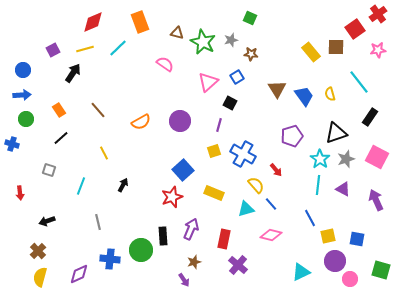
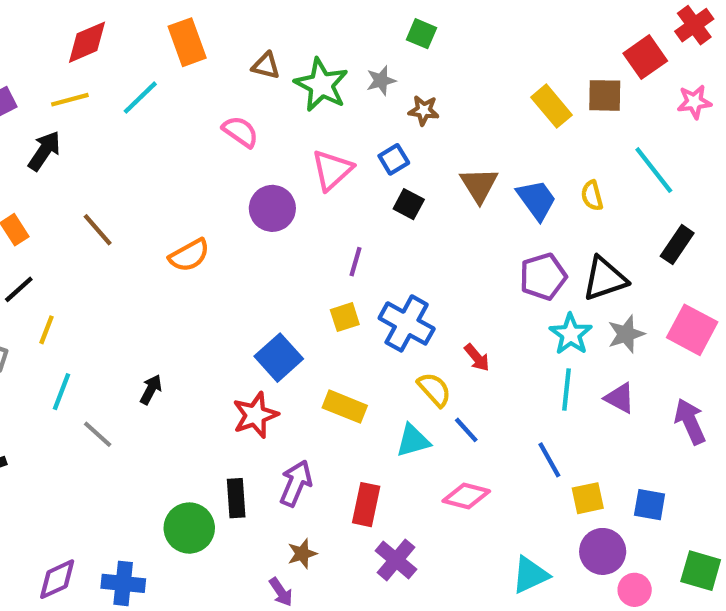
black square: (230, 103) -> (409, 204), moved
purple circle: (180, 121) -> (272, 208), moved
purple pentagon: (292, 136) -> (543, 277), moved
yellow line: (104, 153) -> (46, 330), moved, turned 48
gray line: (98, 222) -> (98, 434), moved, turned -35
blue cross: (110, 259) -> (123, 583), moved

